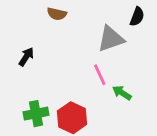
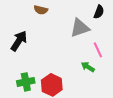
black arrow: (26, 57) -> (19, 41), size x1.5
pink line: (100, 75) -> (98, 50), moved

